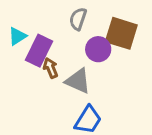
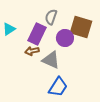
purple rectangle: (39, 51) -> (37, 34), moved
brown arrow: (51, 68) -> (32, 51), turned -80

